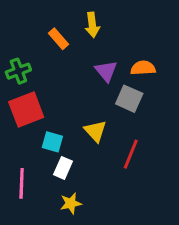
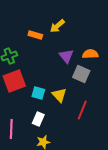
yellow arrow: (92, 25) -> (57, 26), turned 56
orange rectangle: (58, 39) -> (35, 35), turned -32
cyan square: (52, 142) -> (38, 93), moved

